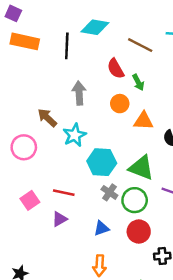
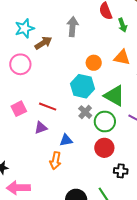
orange circle: (120, 104) -> (94, 63), moved
brown arrow: (47, 118) -> (43, 43), turned 96
cyan star: (75, 135) -> (25, 28), moved
blue triangle: (101, 228) -> (66, 140), moved
orange arrow: (99, 266) -> (55, 161), moved

